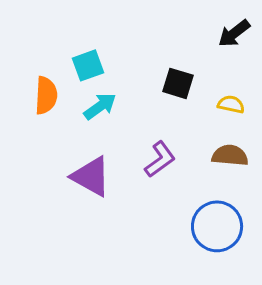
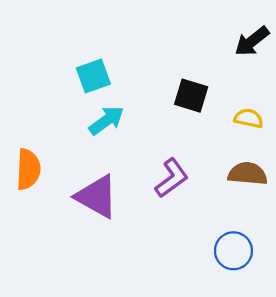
orange semicircle: (46, 95) -> (28, 169), moved
blue circle: (217, 226) -> (233, 251), size x0.7

